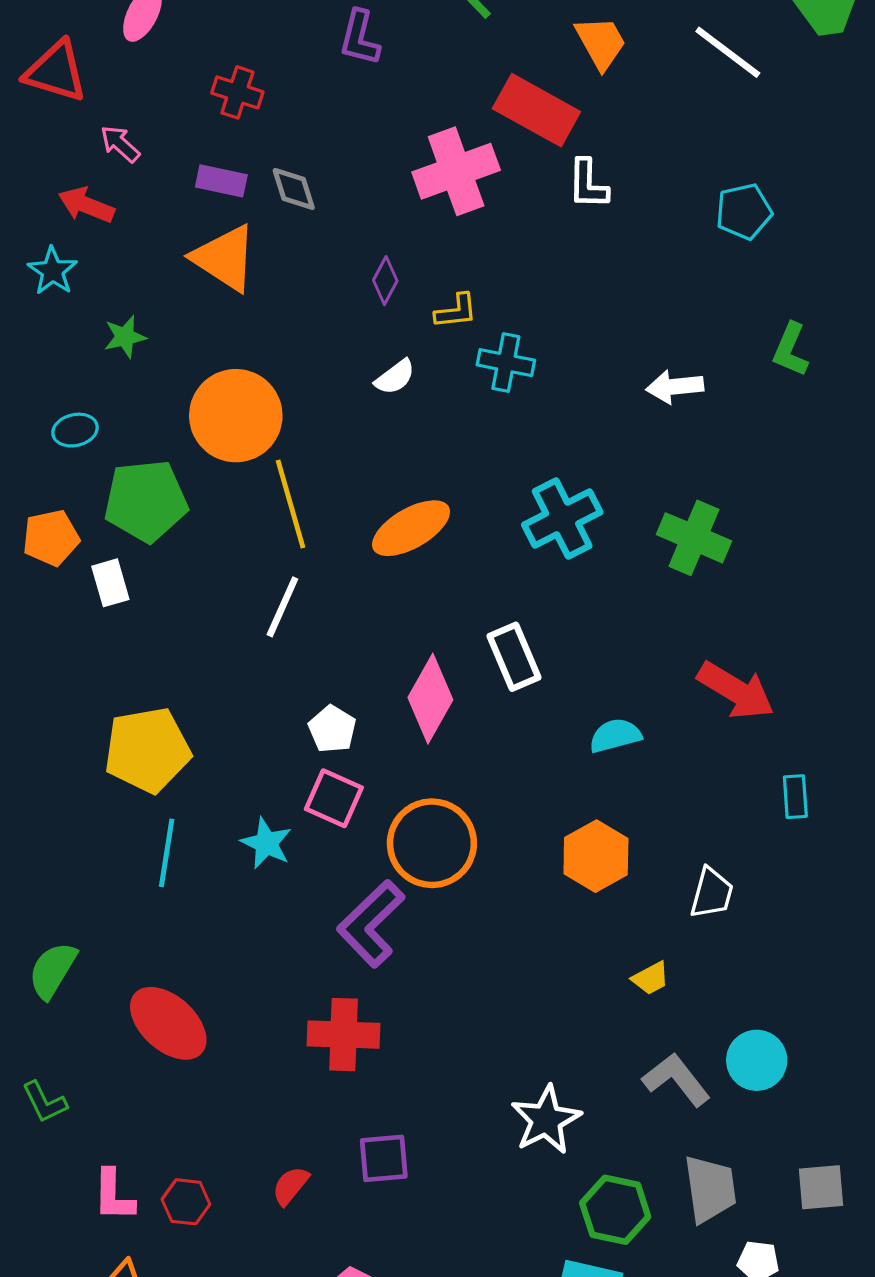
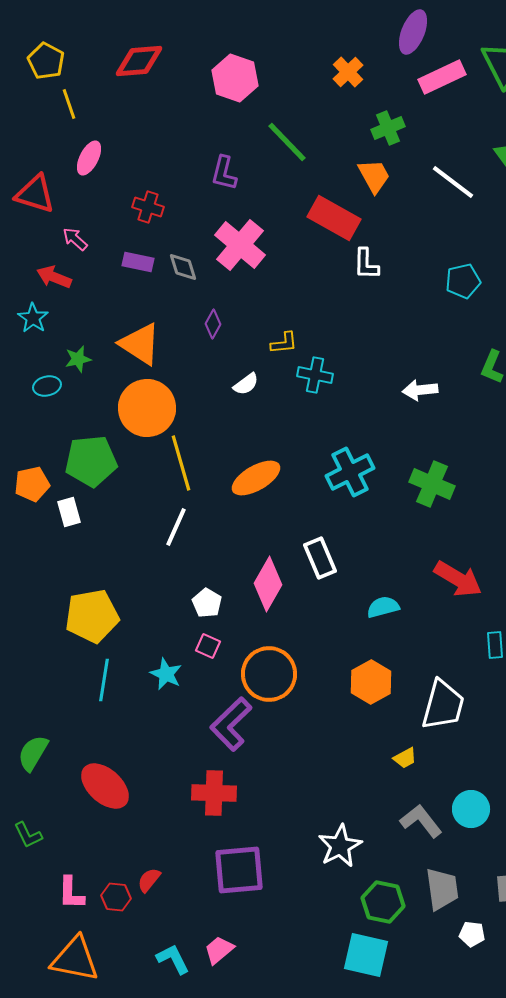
pink cross: (456, 171) -> (240, 245), moved, turned -30
orange triangle: (225, 258) -> (140, 344), moved
purple diamond: (385, 281) -> (213, 324), moved
cyan ellipse: (75, 430) -> (47, 386), moved
pink square: (334, 798) -> (208, 646), size x0.7
white trapezoid: (712, 893) -> (443, 705), size x1.6
purple square: (384, 1158) -> (239, 870), size x1.6
red semicircle: (290, 1186) -> (149, 880), moved

